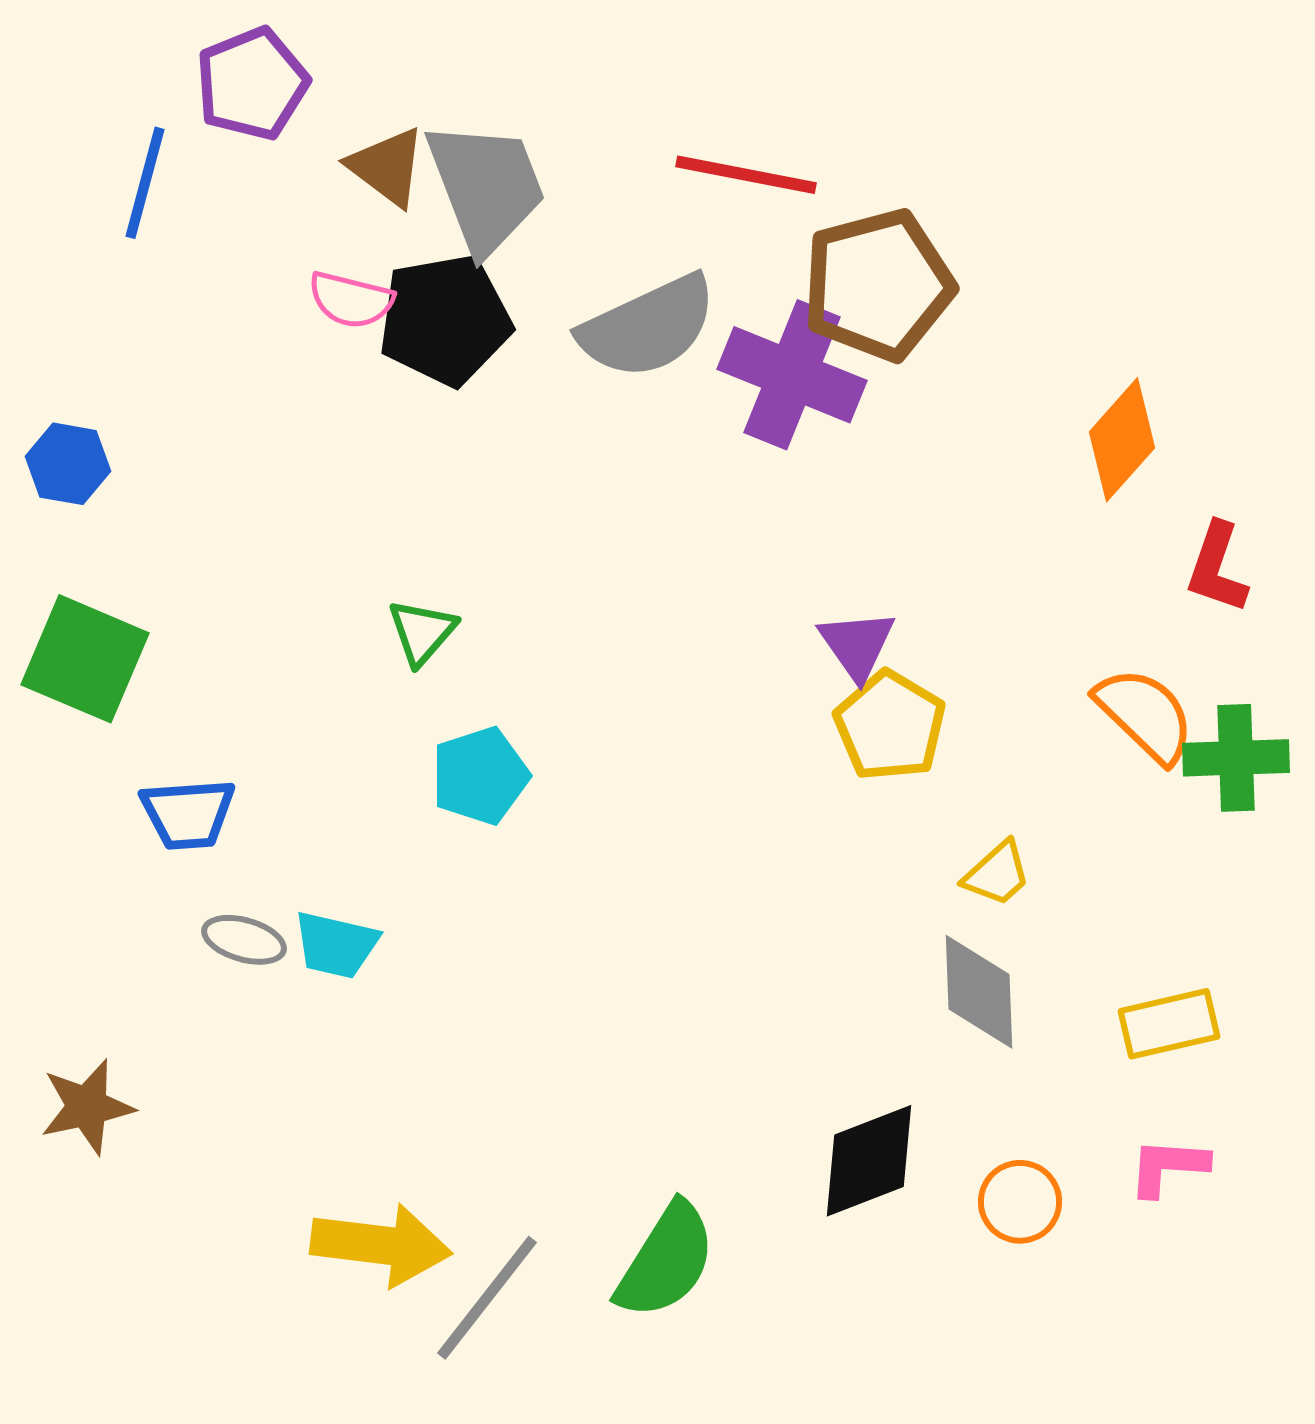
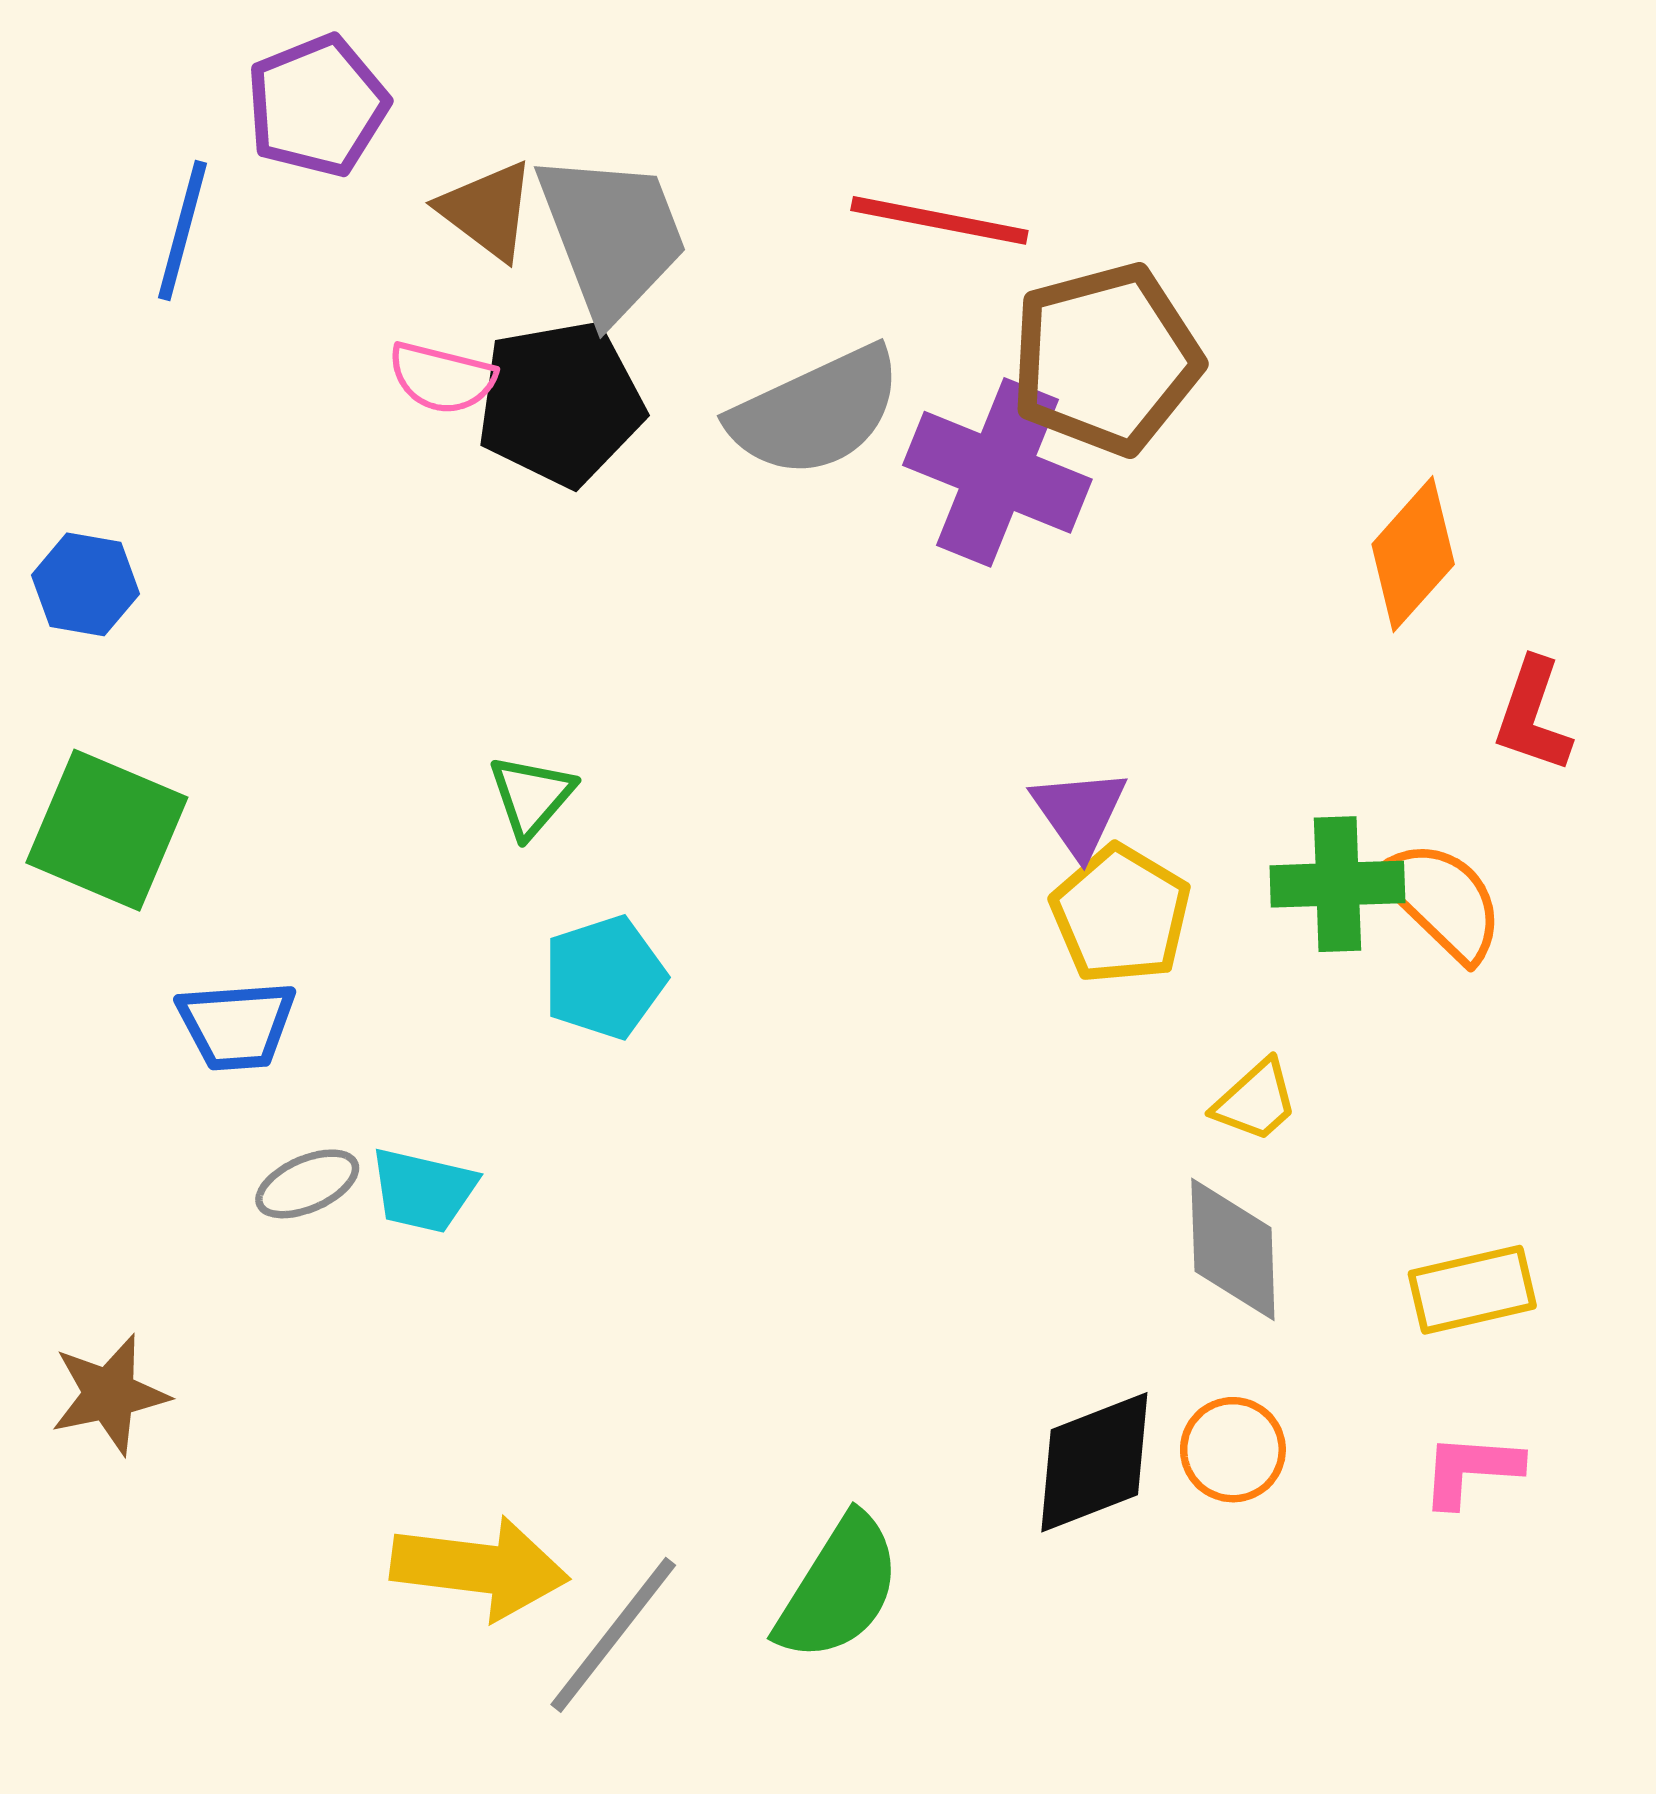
green cross: (1236, 758) -> (1337, 884), moved
gray ellipse: (244, 940) -> (307, 1184), turned -40
orange circle: (1020, 1202) -> (1233, 1450), moved

